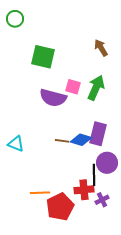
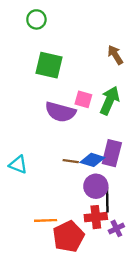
green circle: (15, 19) -> (36, 19), moved
purple circle: (107, 163) -> (96, 186), moved

